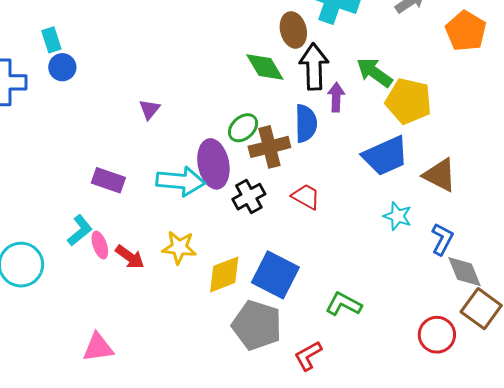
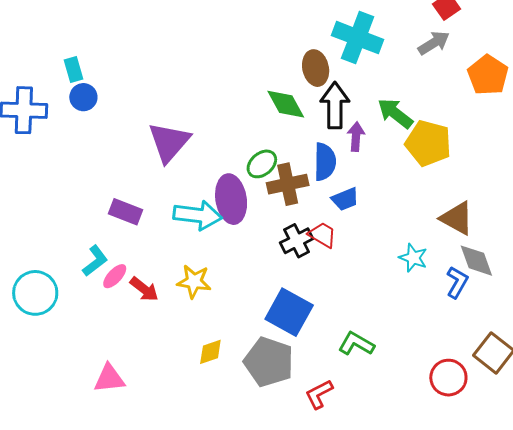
purple triangle: (149, 109) -> (169, 142), size x2.0
blue trapezoid: (385, 156) -> (345, 199), moved, size x0.6
black cross: (249, 197) -> (297, 241), moved
pink ellipse: (100, 245) -> (115, 276), turned 60
gray diamond: (465, 272) -> (476, 261), moved
yellow diamond: (224, 274) -> (210, 352), moved, size x0.7

